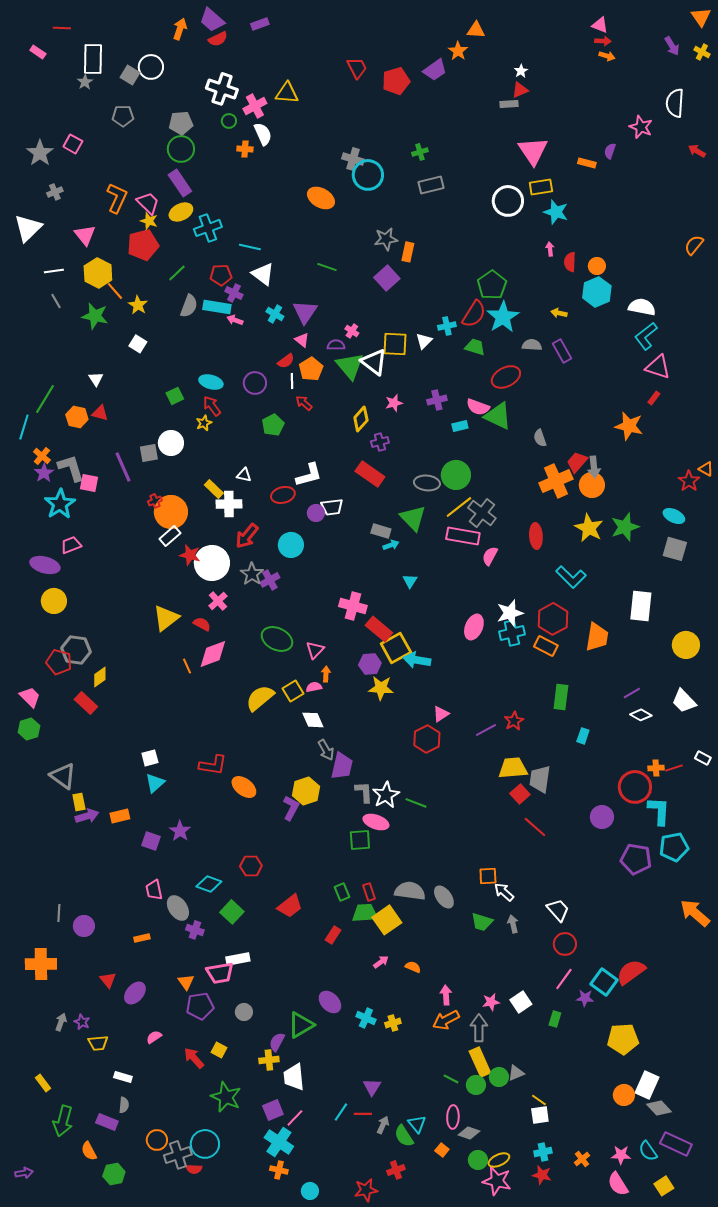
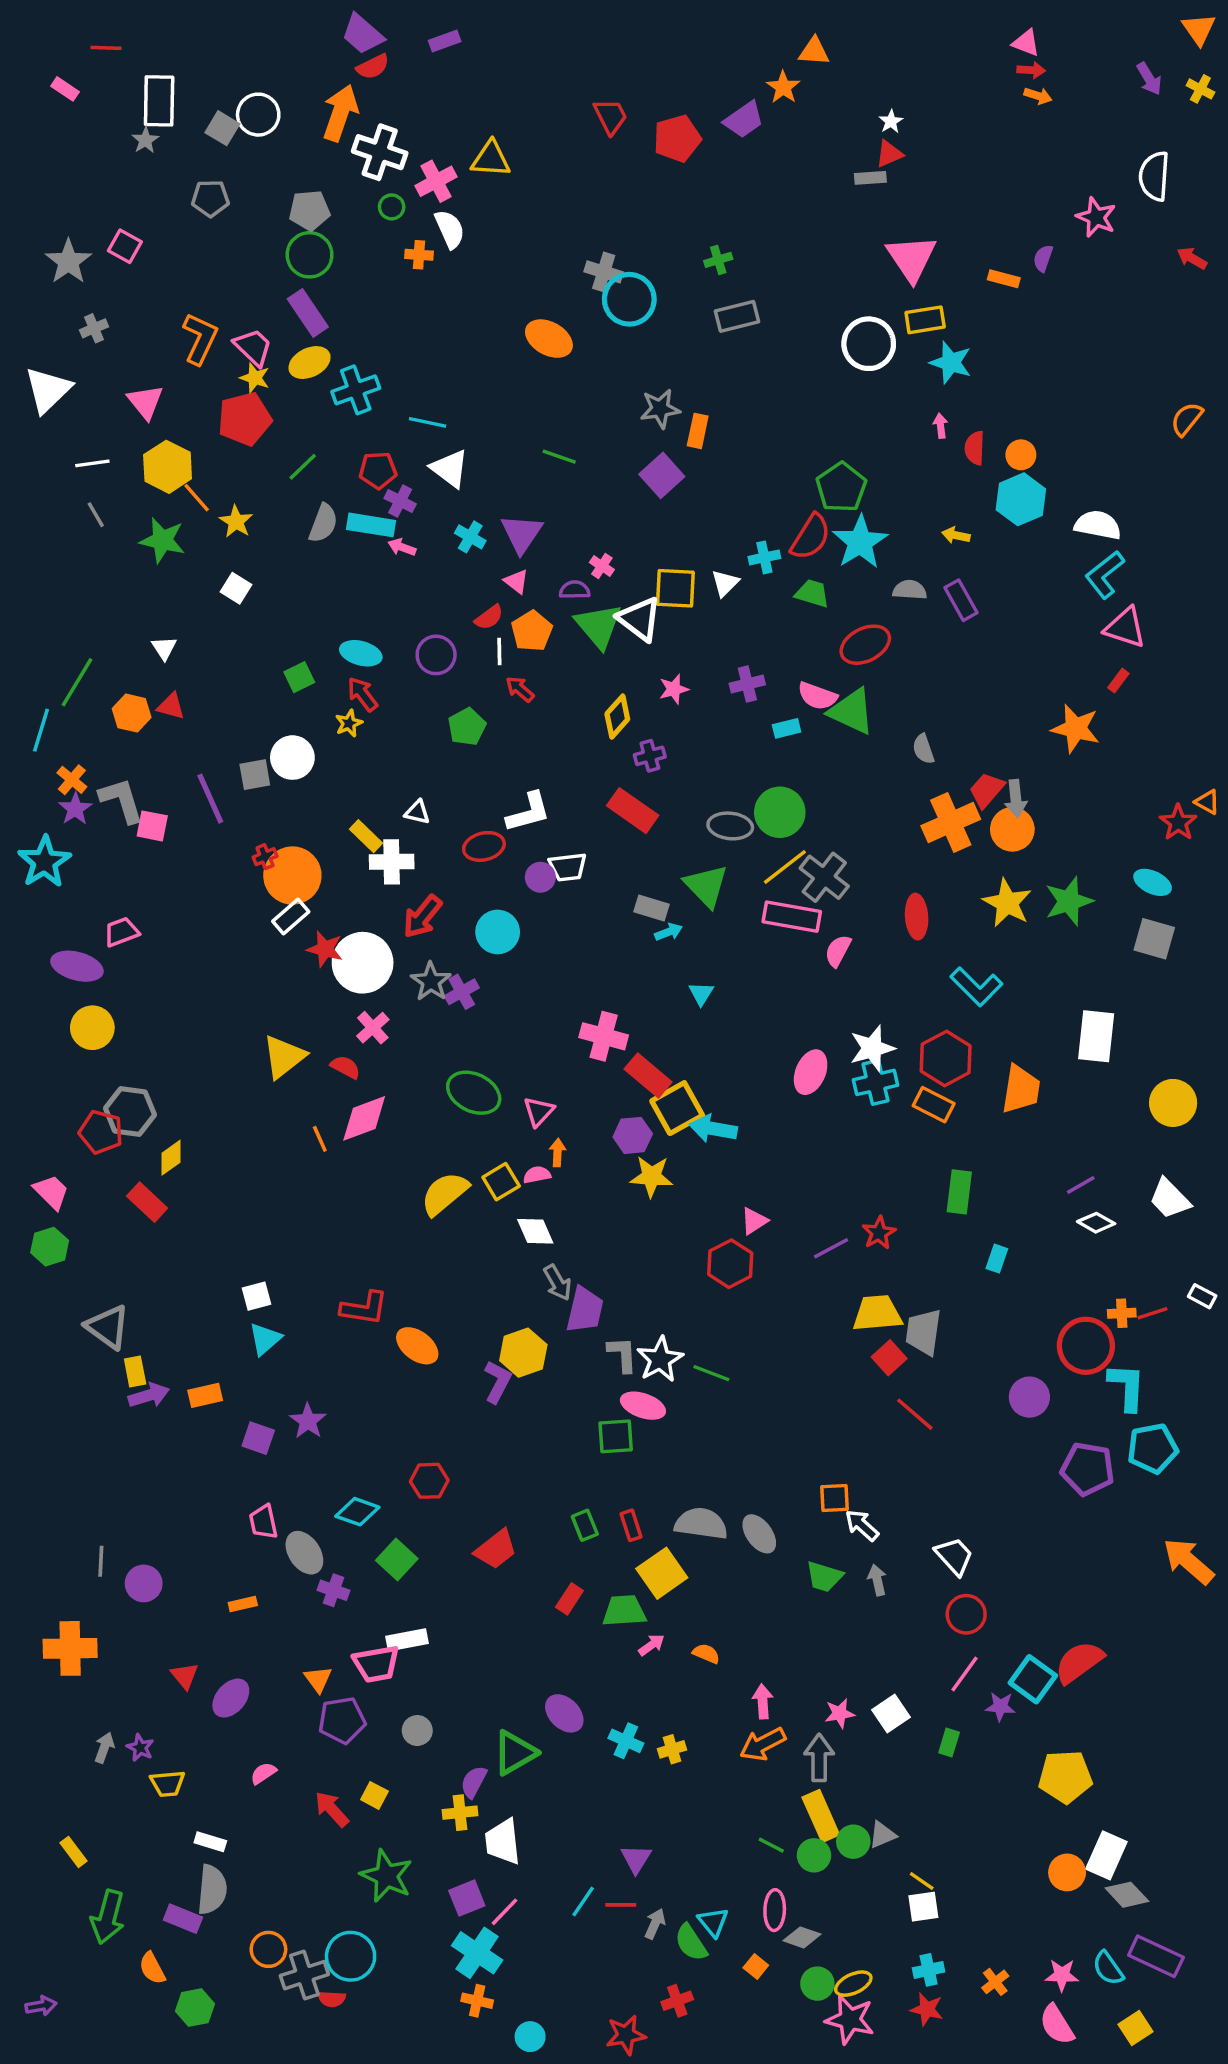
orange arrow: (180, 29) -> (340, 113), moved, size x1.5
cyan star: (60, 504) -> (44, 862), moved
green trapezoid: (365, 913) -> (624, 1611), moved
gray semicircle: (124, 1105) -> (212, 1890), size x1.8

